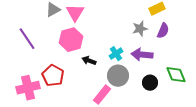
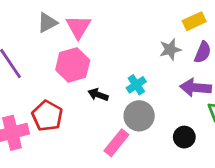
purple arrow: (142, 55) -> (196, 88), moved
black circle: (150, 83) -> (184, 137), moved

